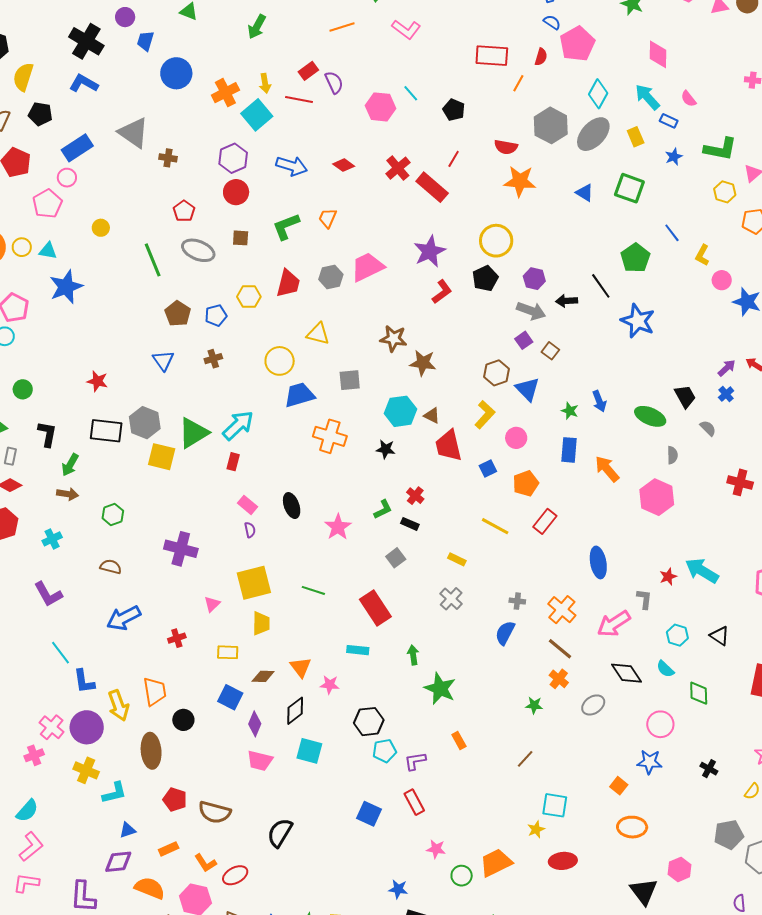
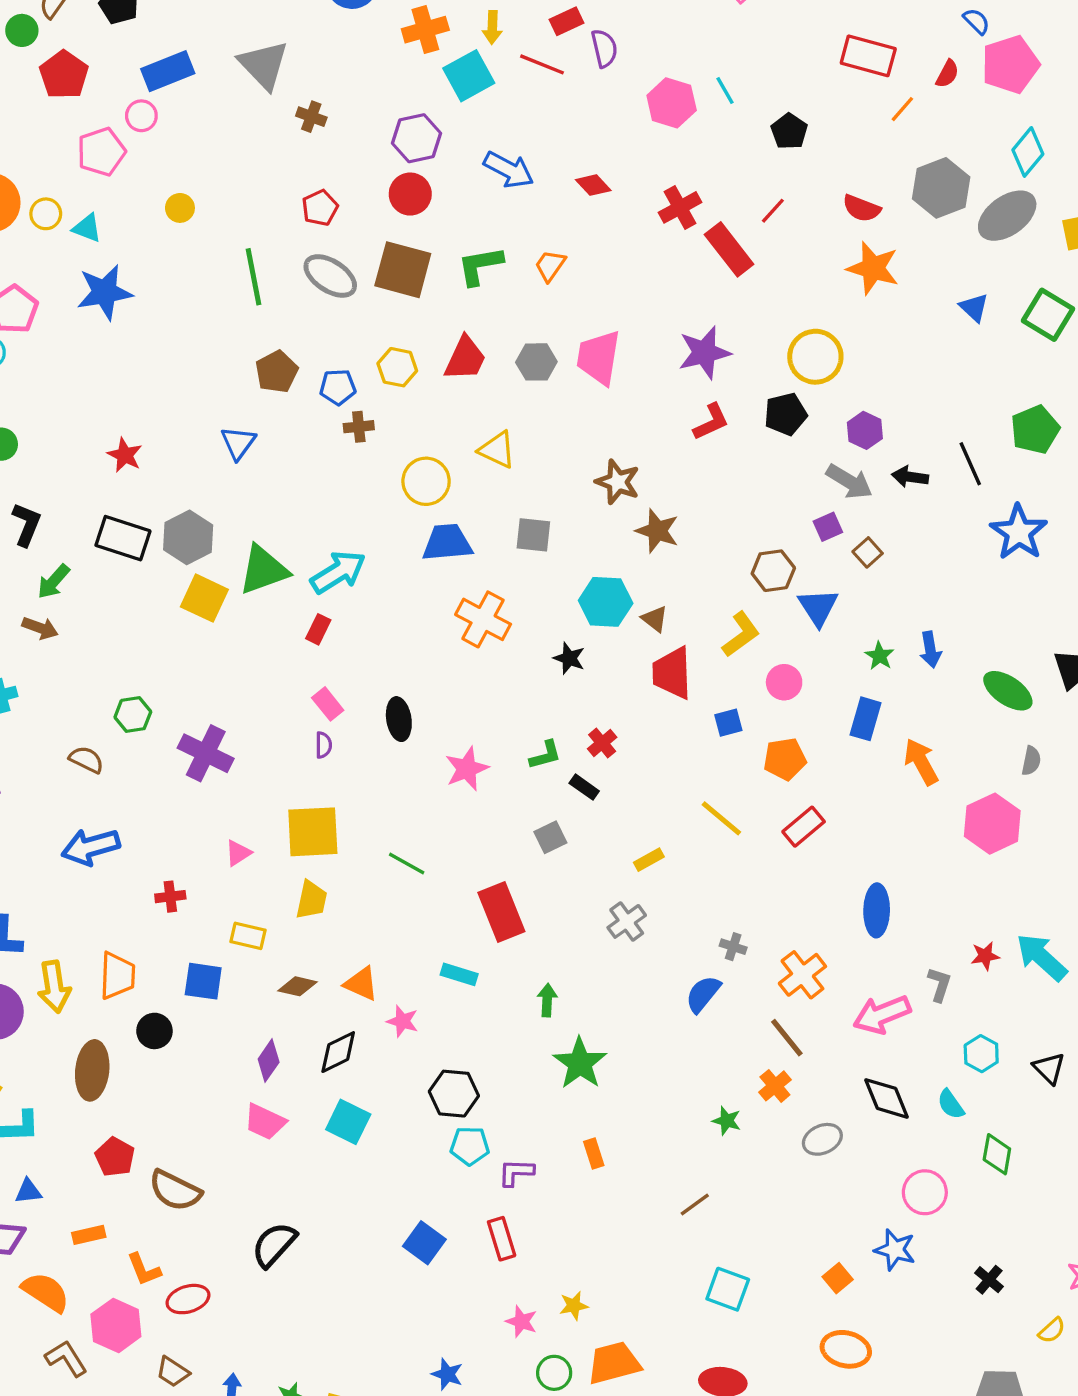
brown square: (241, 238) -> (403, 270), size x2.0
pink trapezoid: (367, 267) -> (599, 358), turned -66
brown cross: (213, 359) -> (359, 427), moved
green hexagon: (113, 515) -> (133, 715), moved
yellow rectangle: (457, 559) -> (649, 860), turned -66
orange triangle: (301, 667) -> (361, 984), turned -40
blue square: (230, 697) -> (203, 981), moved, turned -30
yellow star: (536, 829) -> (574, 1306), moved

